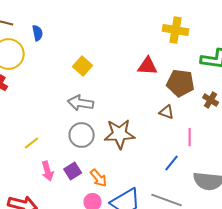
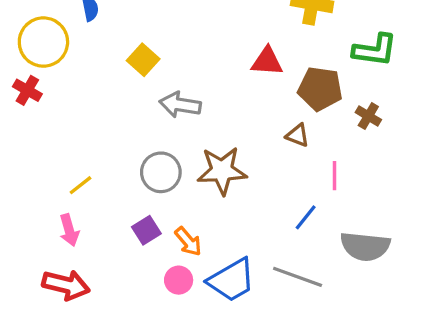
yellow square: (83, 66) -> (143, 60), moved
gray arrow: (81, 103) -> (180, 105), moved
pink arrow: (48, 171) -> (69, 230), moved

